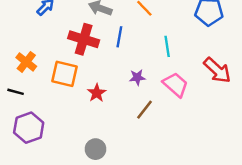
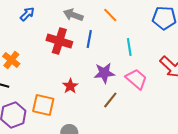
orange square: (64, 74) -> (43, 105), moved
purple star: (137, 77) -> (104, 73), size x1.5

